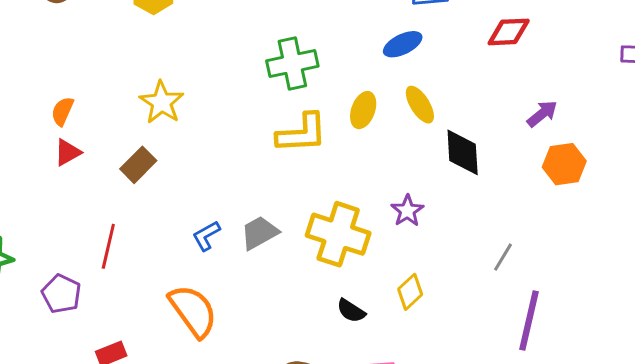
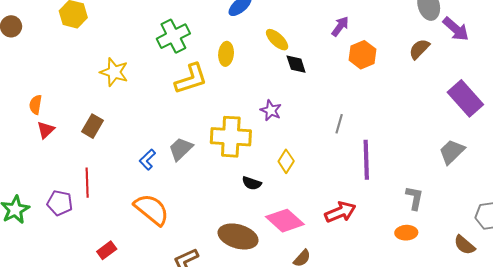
yellow star: (162, 102) -> (114, 72), moved
yellow ellipse: (420, 105) -> (277, 40), moved
black diamond: (463, 152) -> (296, 64), size x0.7
purple pentagon: (61, 294) -> (60, 203), moved

